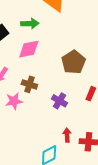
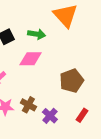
brown cross: (29, 84) -> (28, 105), moved

